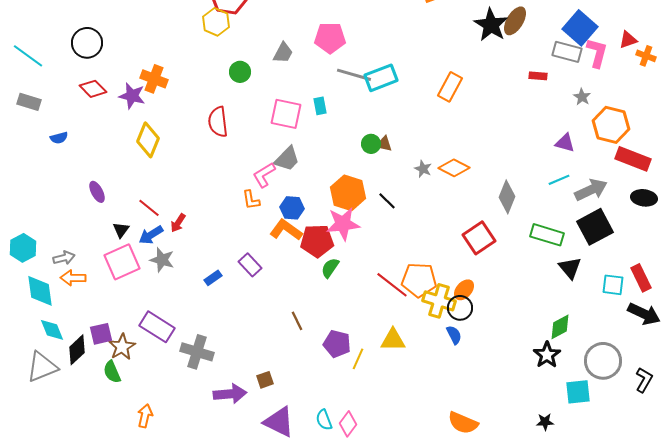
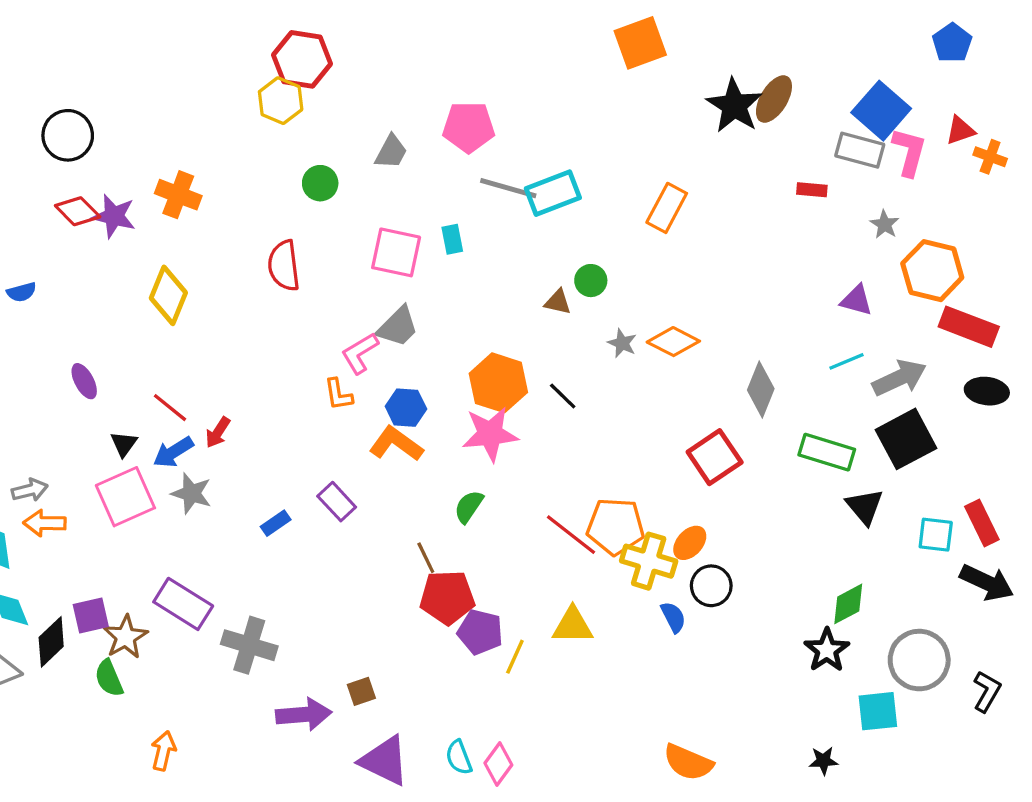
purple star: (132, 96) -> (114, 216), moved
green circle: (371, 144) -> (591, 281), moved
red pentagon: (317, 241) -> (447, 597), moved
black circle: (460, 308) -> (711, 586), moved
brown line: (297, 321) -> (426, 558), moved

